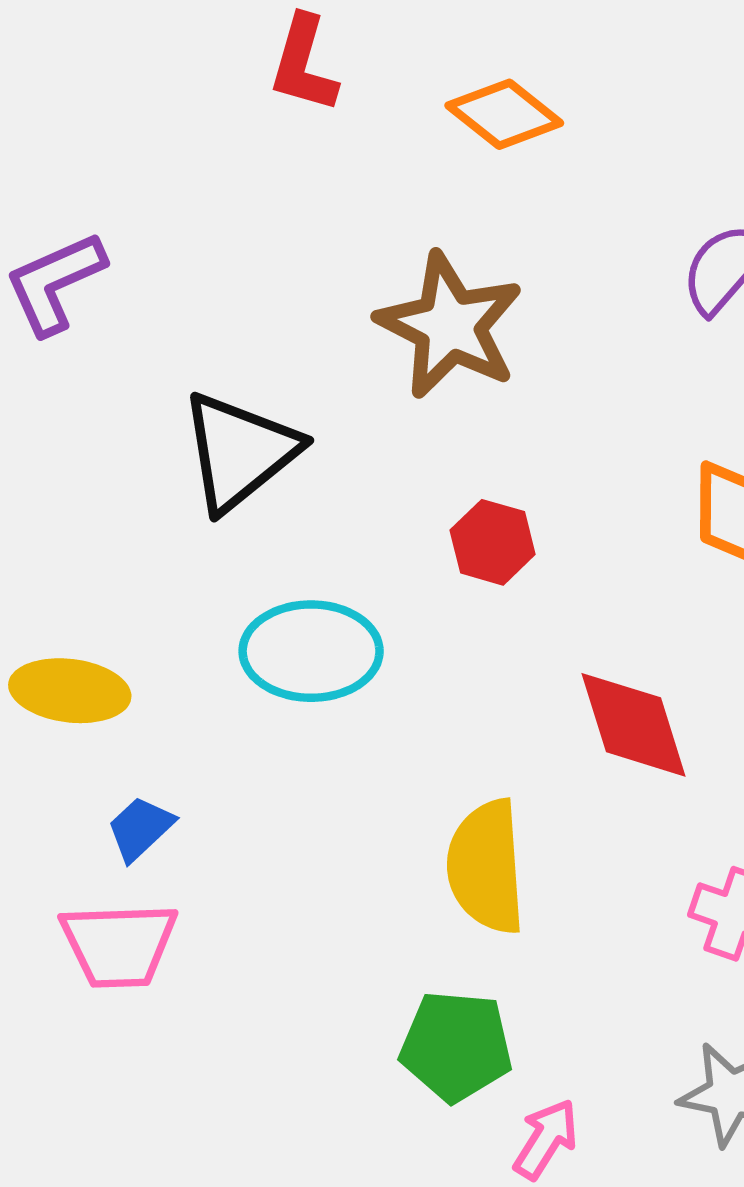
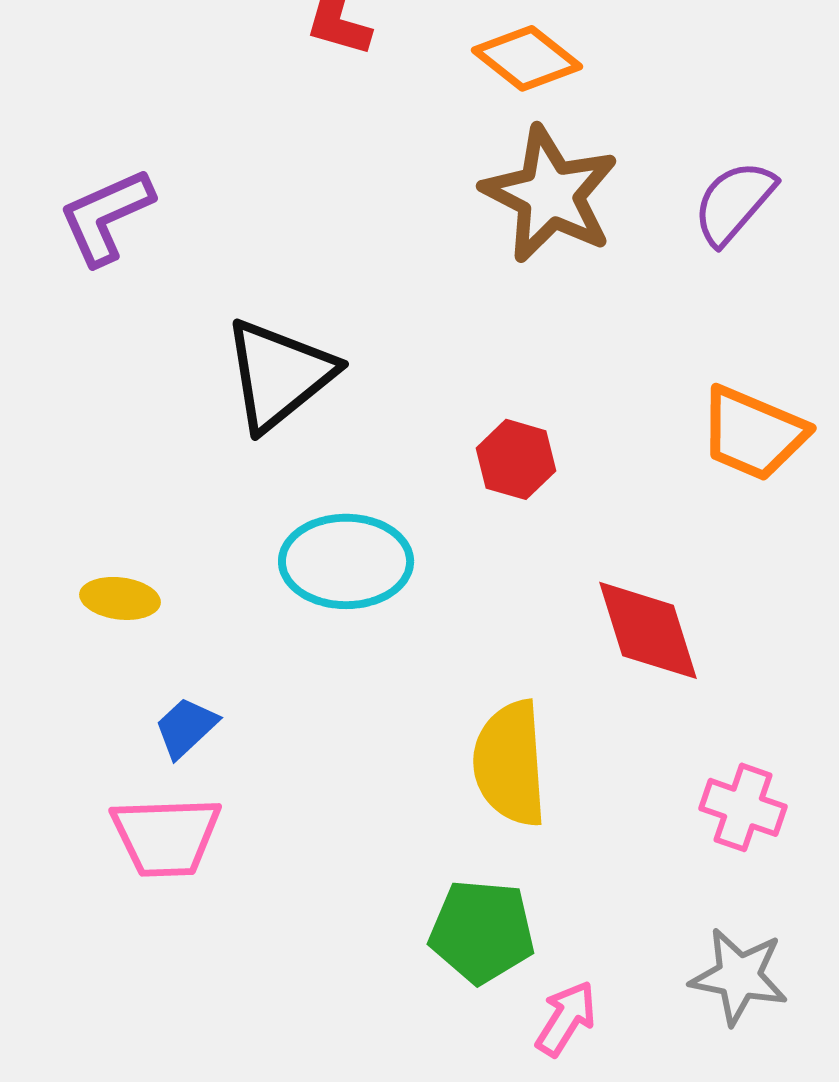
brown star: (450, 326) -> (550, 194), moved
yellow ellipse: (70, 691) -> (120, 598), size x0.7

